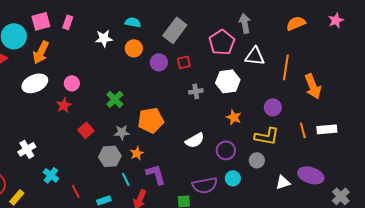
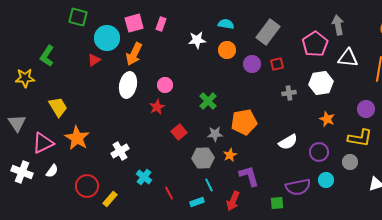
white ellipse: (35, 83) -> (128, 85), turned -55
cyan line: (126, 179) -> (209, 185), moved

